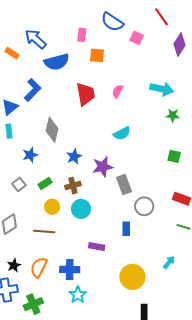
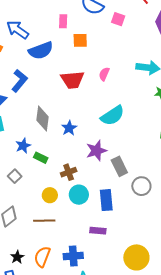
red trapezoid: (85, 94) -> (72, 80), turned 100
cyan semicircle: (122, 133) -> (112, 116), size x1.4
blue star: (74, 157) -> (69, 128), moved
green rectangle: (45, 183) -> (41, 158), moved, turned 64
blue rectangle: (126, 229) -> (106, 200), moved, size x1.5

